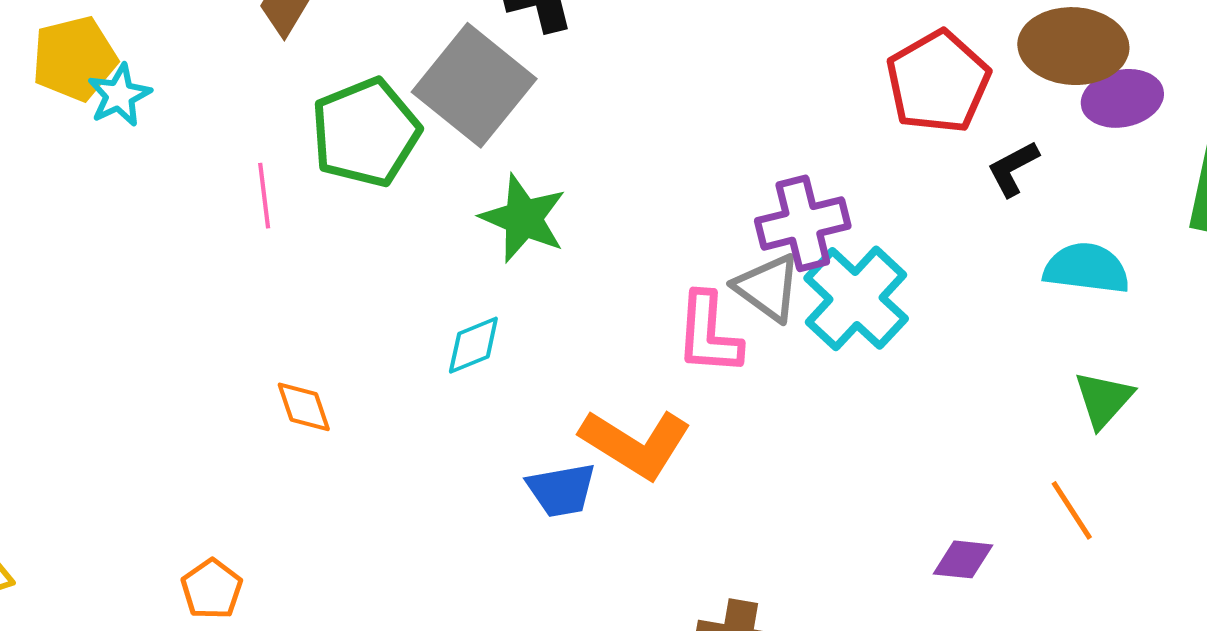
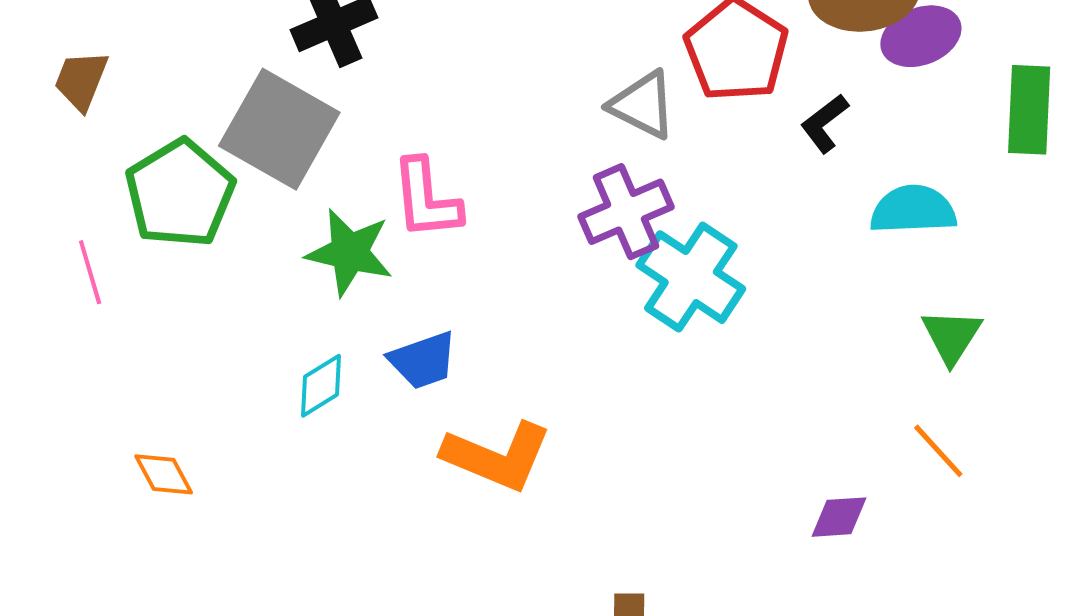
gray triangle: (768, 288) -> (643, 105), moved
pink L-shape: (709, 334) -> (426, 199), moved
blue trapezoid: (561, 490) -> (423, 360), moved

